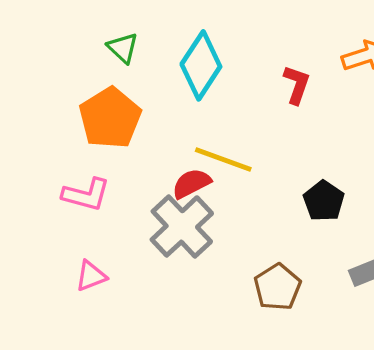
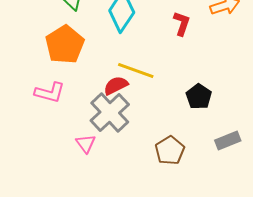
pink triangle: (91, 276) -> (86, 144), moved, turned -45

